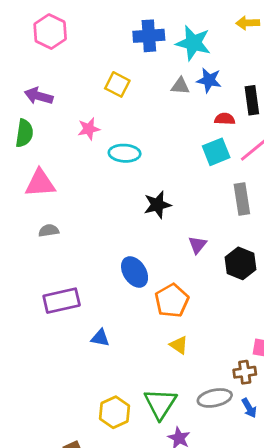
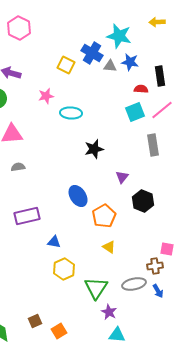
blue cross: (149, 36) -> (92, 53), moved, turned 35
black hexagon: (240, 263) -> (143, 201), moved
yellow hexagon: (115, 412) -> (64, 269), moved

